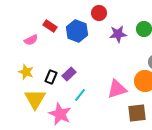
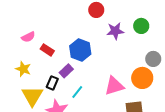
red rectangle: (50, 26) -> (47, 50), moved
blue hexagon: (77, 31) -> (80, 50), moved
black rectangle: (51, 77) -> (52, 83), moved

